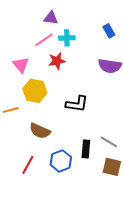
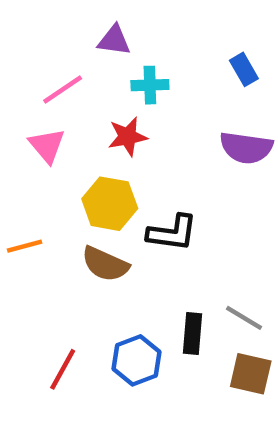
pink line: (44, 40) -> (63, 90), moved
yellow hexagon: (35, 91) -> (110, 204), moved
brown semicircle: (40, 131) -> (105, 264), moved

